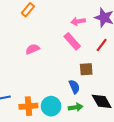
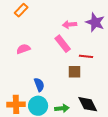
red line: (102, 45) -> (86, 56), moved, turned 56
blue semicircle: (74, 87) -> (39, 85), moved

